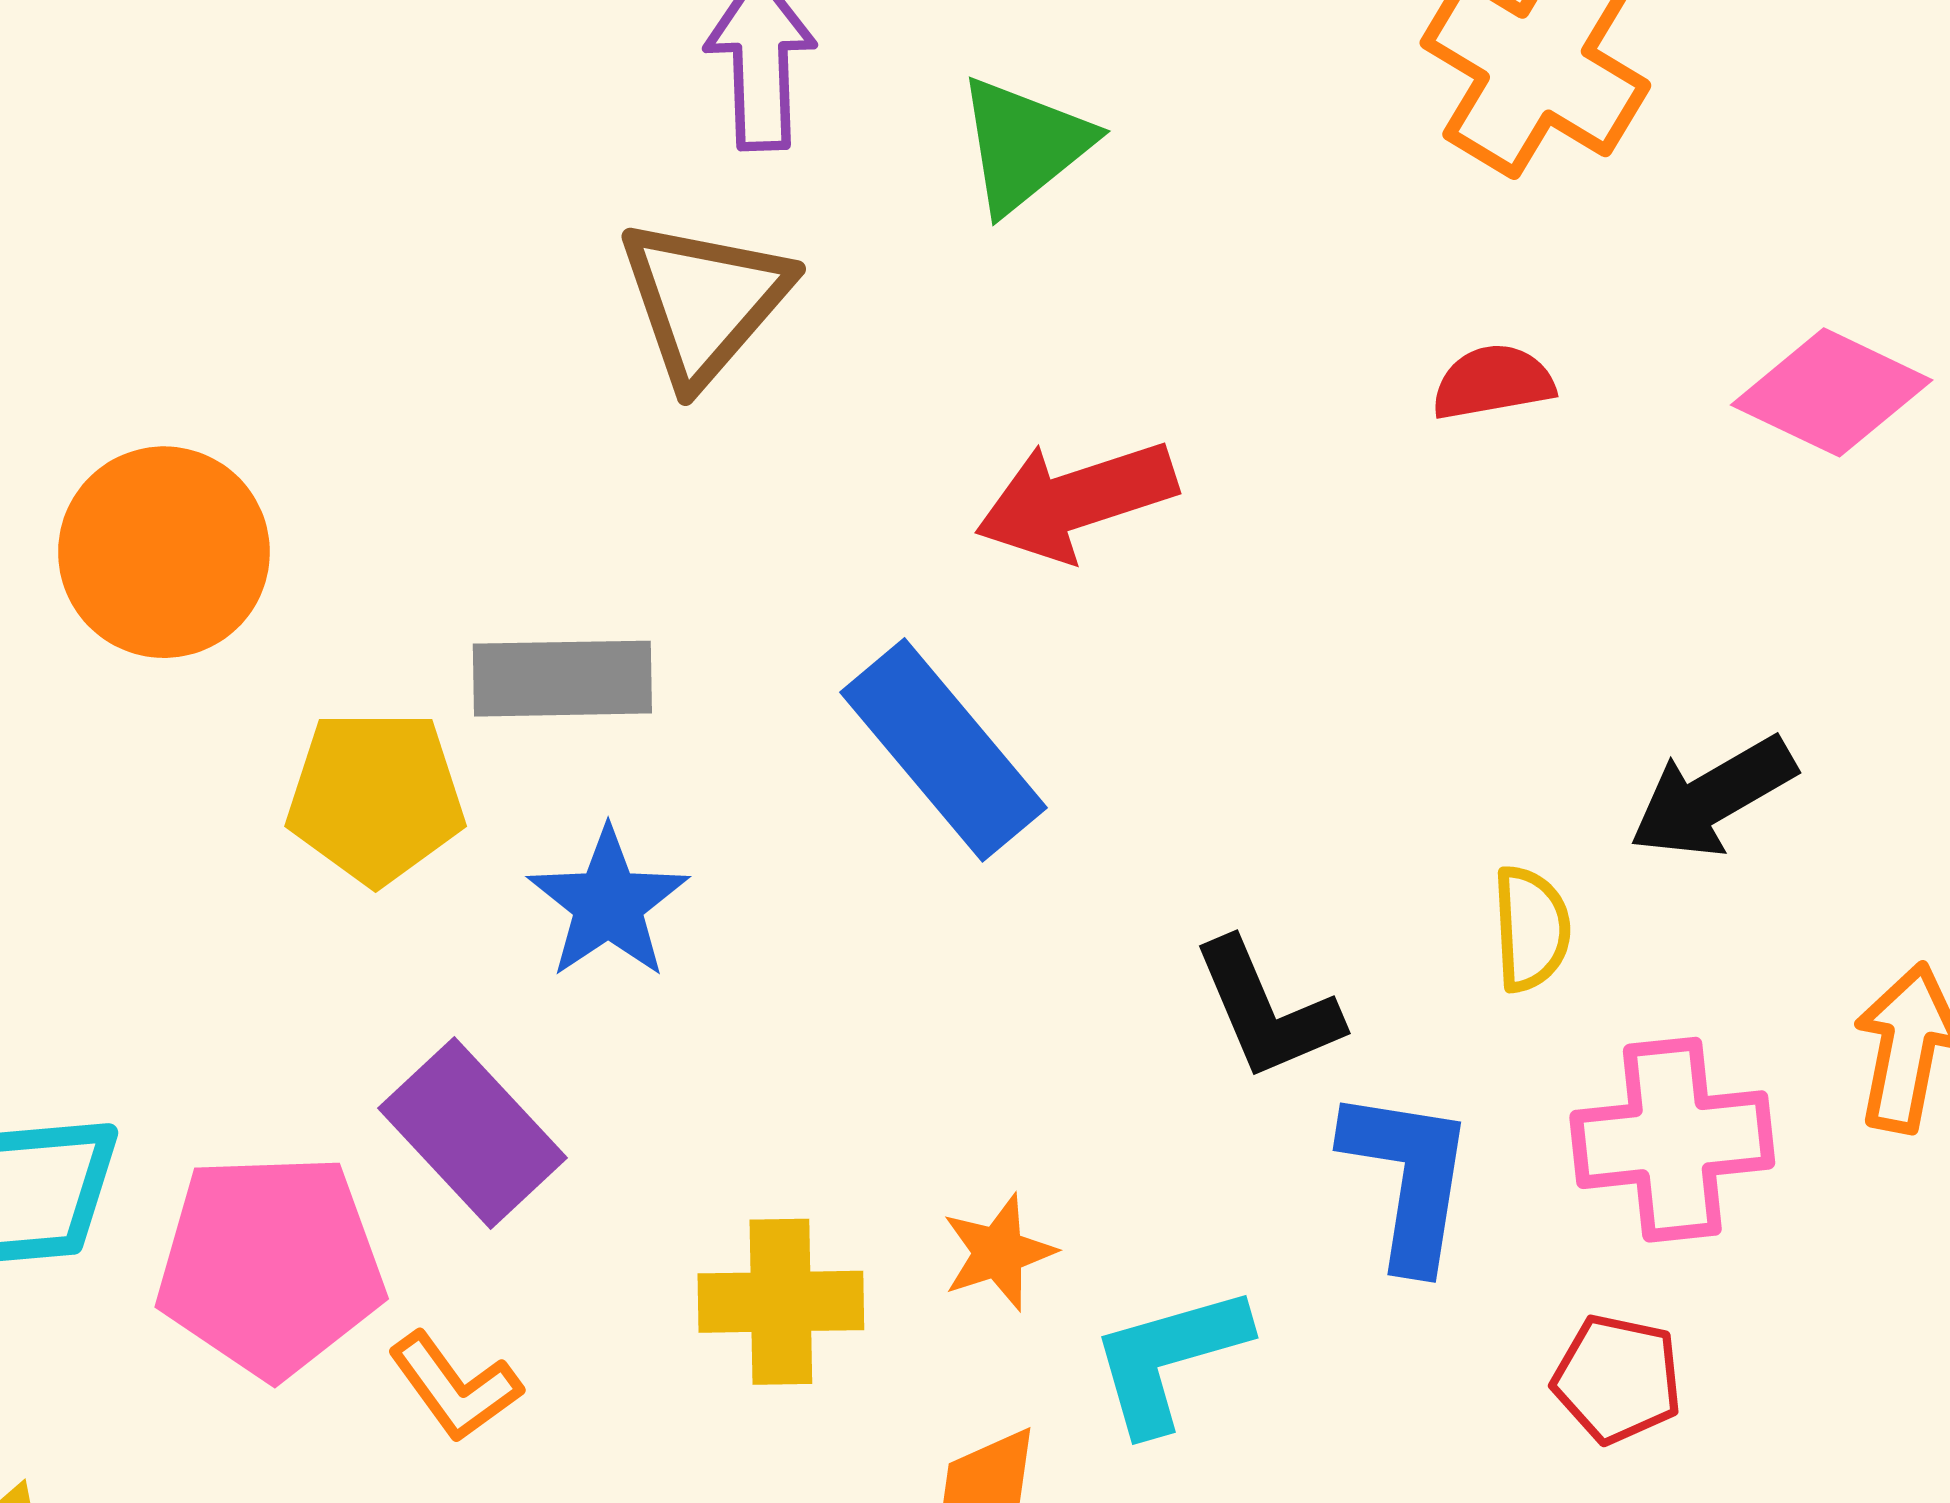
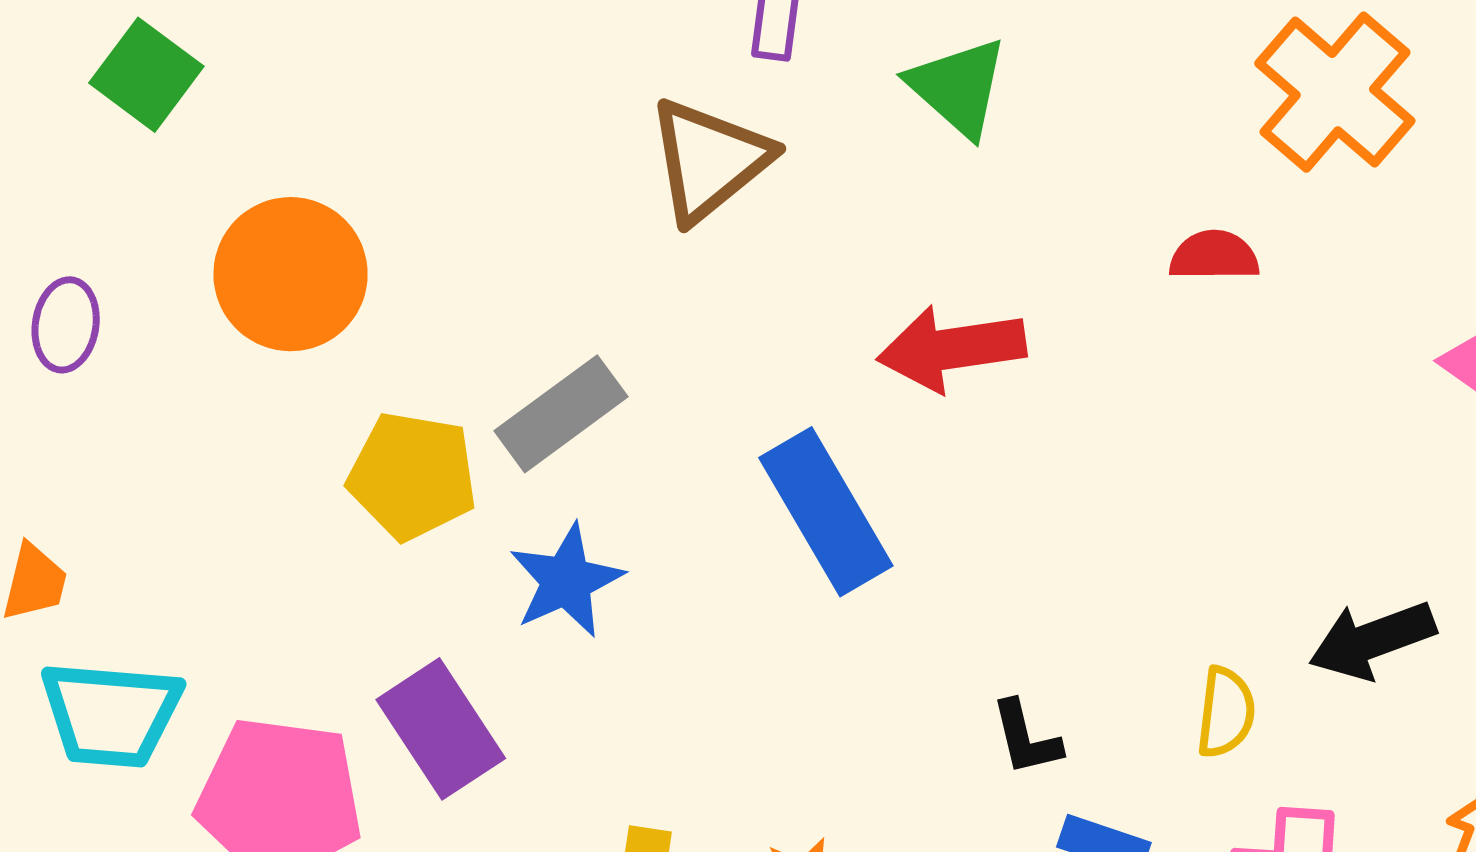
green triangle: (1024, 145) -> (958, 87), turned -49
red semicircle: (1493, 382) -> (1214, 256), moved
gray rectangle: (562, 679) -> (561, 414), turned -45
black L-shape: (1267, 1010) -> (1026, 738), size x0.7

